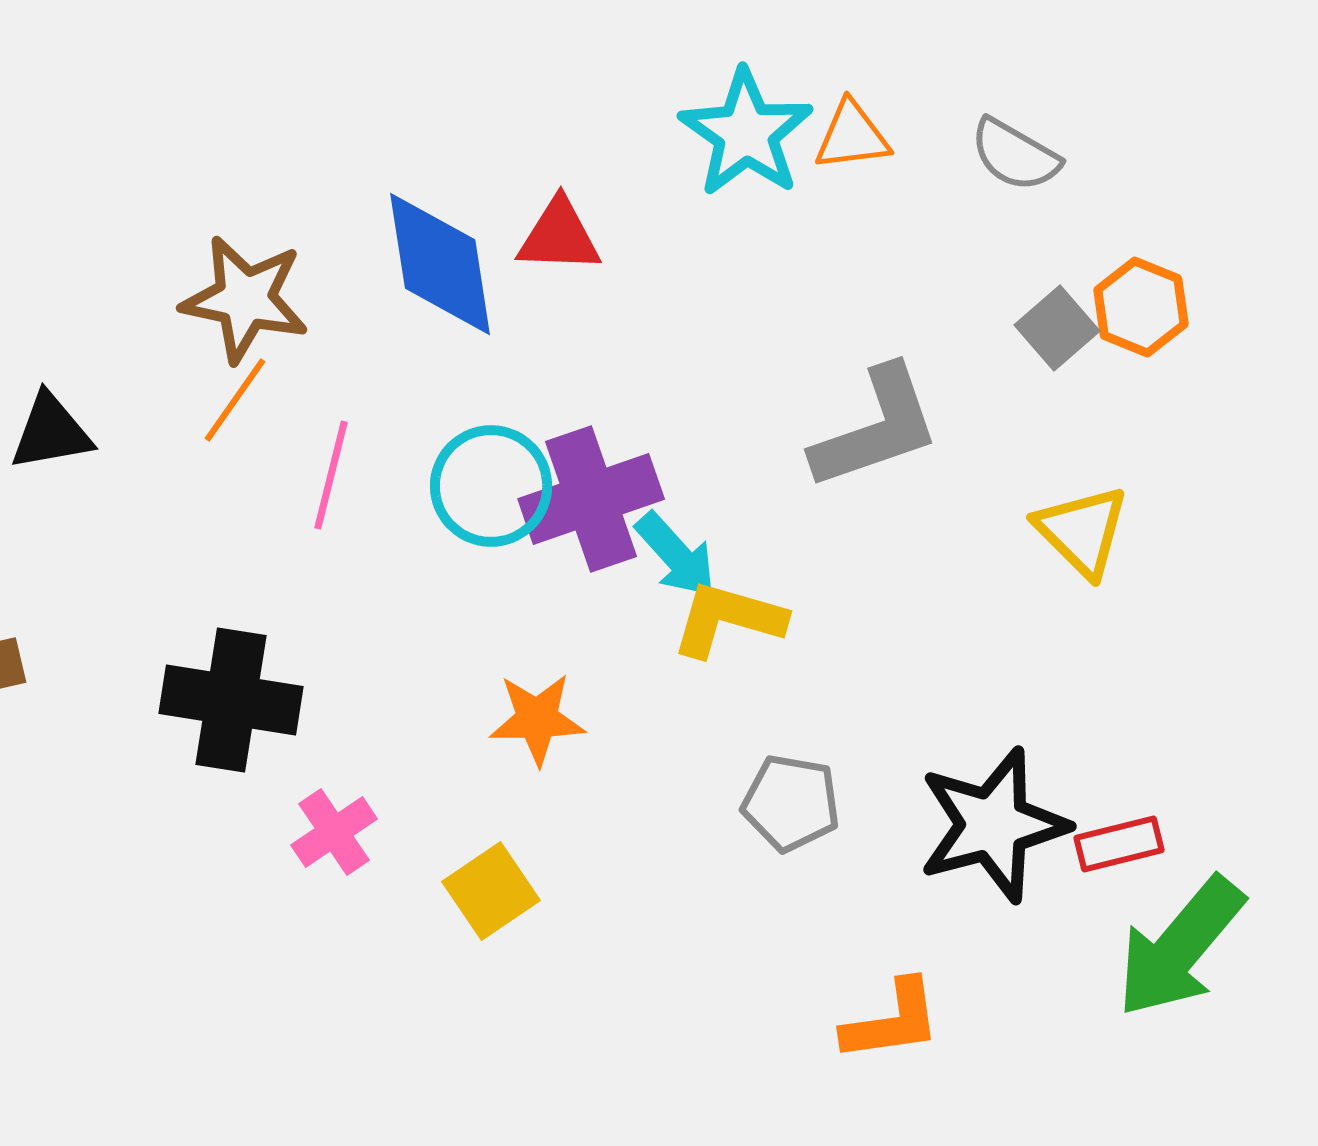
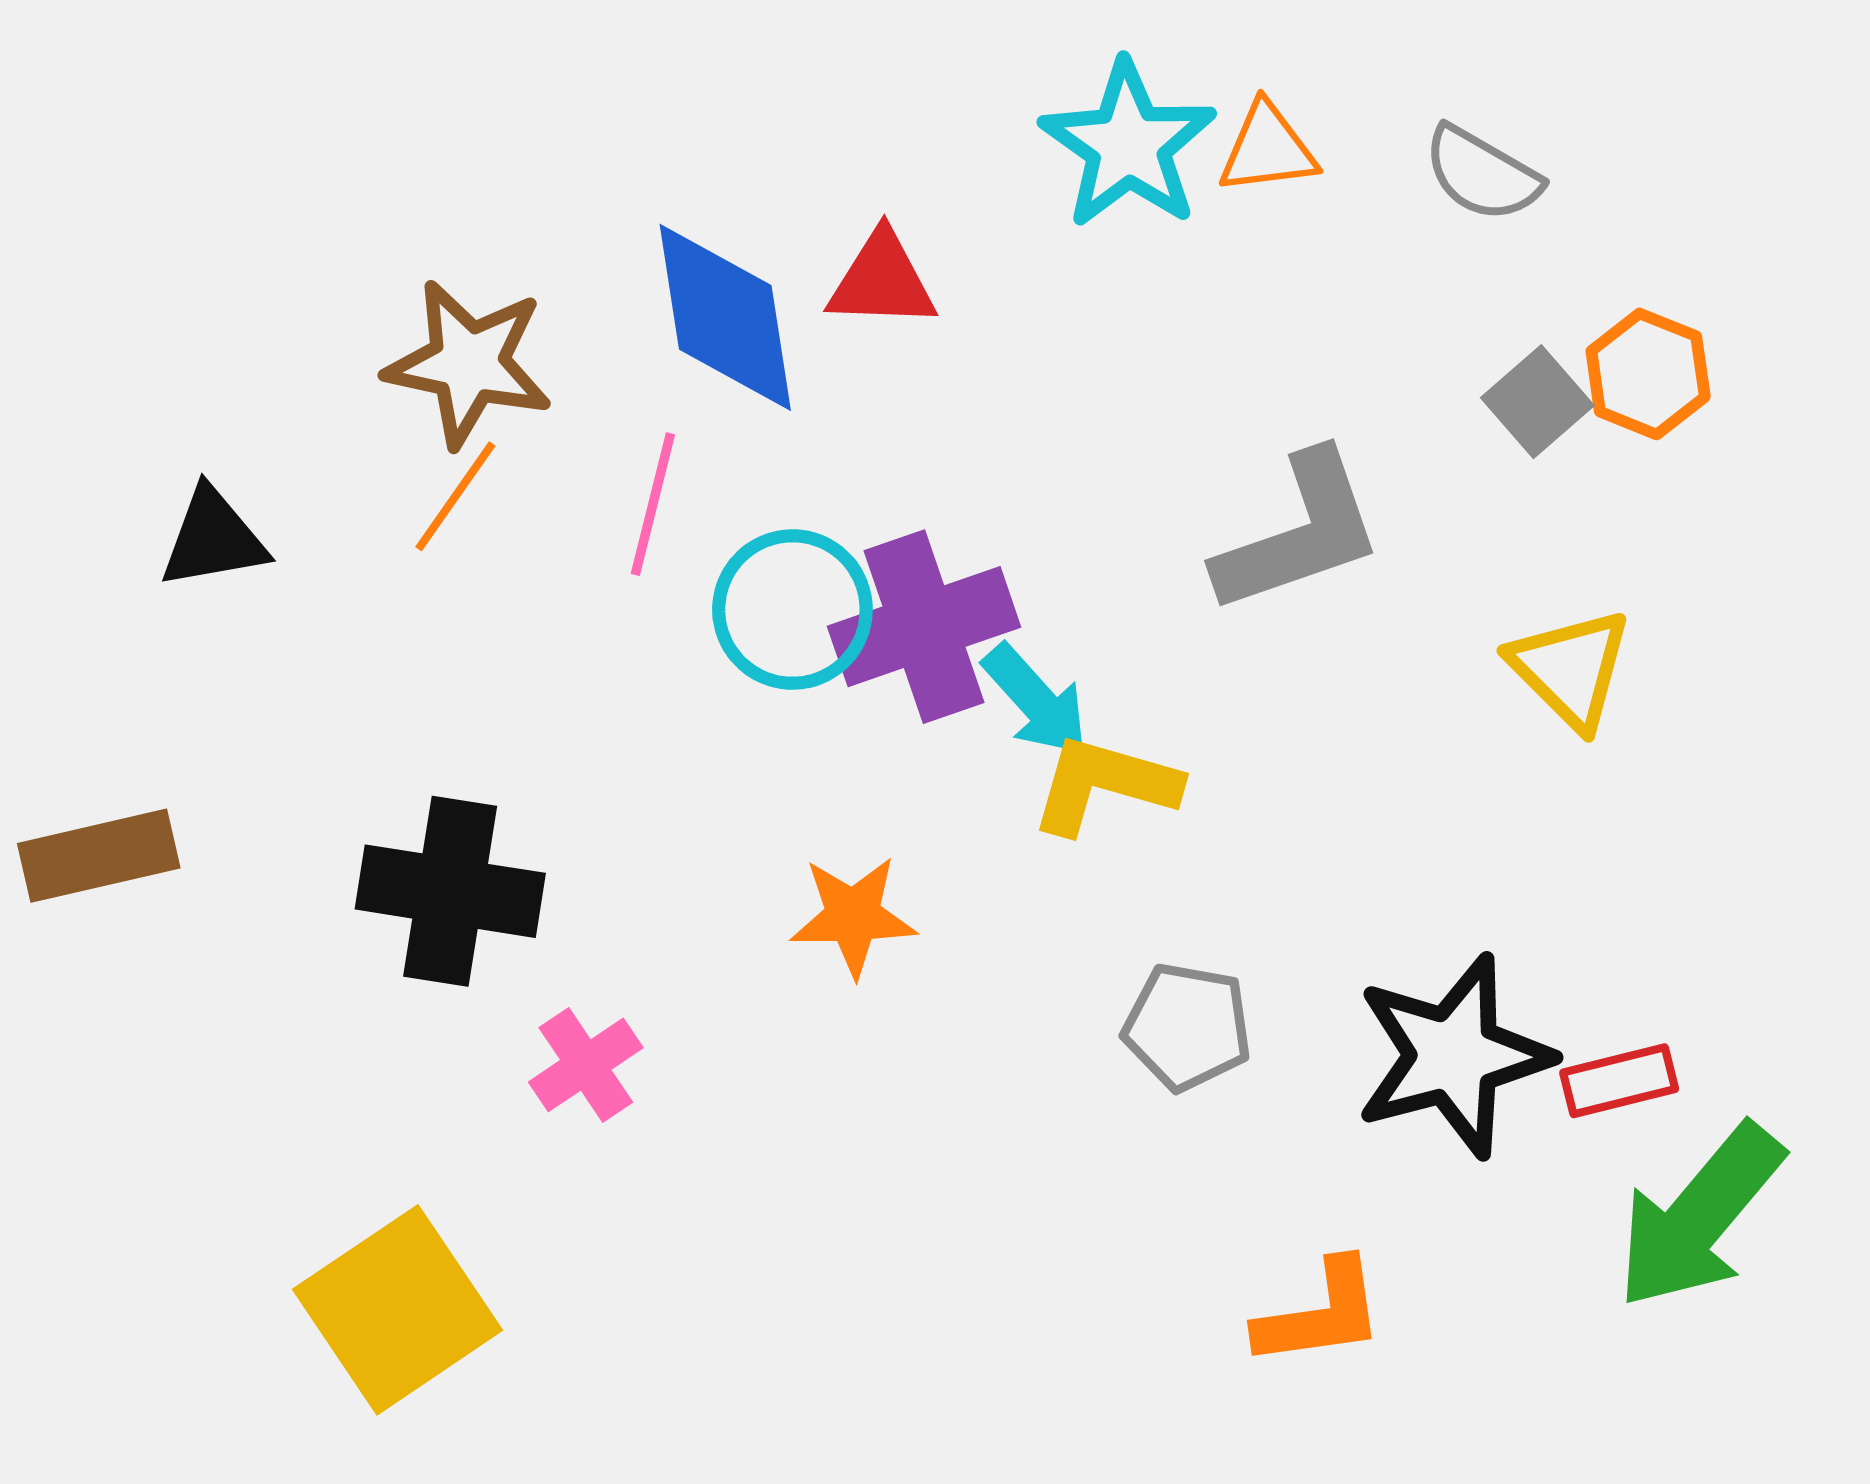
pink line: (331, 475) -> (653, 504), moved
yellow square: (491, 891) -> (398, 1310), moved, size x1.6

